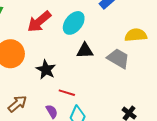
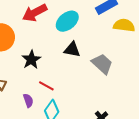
yellow semicircle: (136, 35) -> (124, 25), moved

